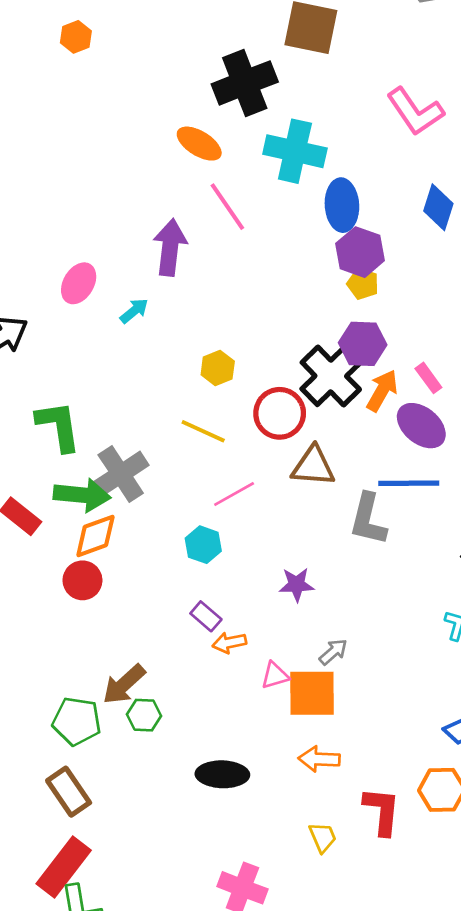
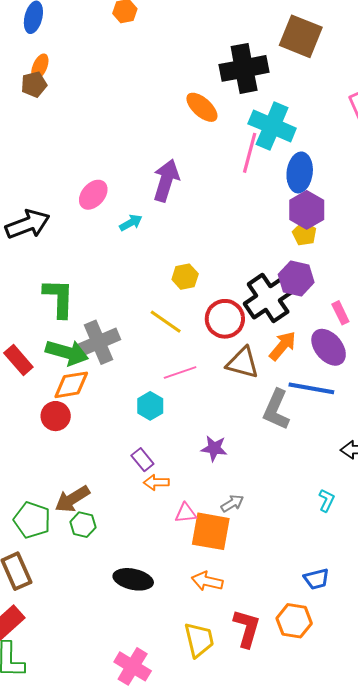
pink line: (227, 207) -> (250, 153), moved, turned 39
orange arrow: (382, 391) -> (283, 346), moved
yellow trapezoid: (323, 837) -> (199, 640), size x1.5

